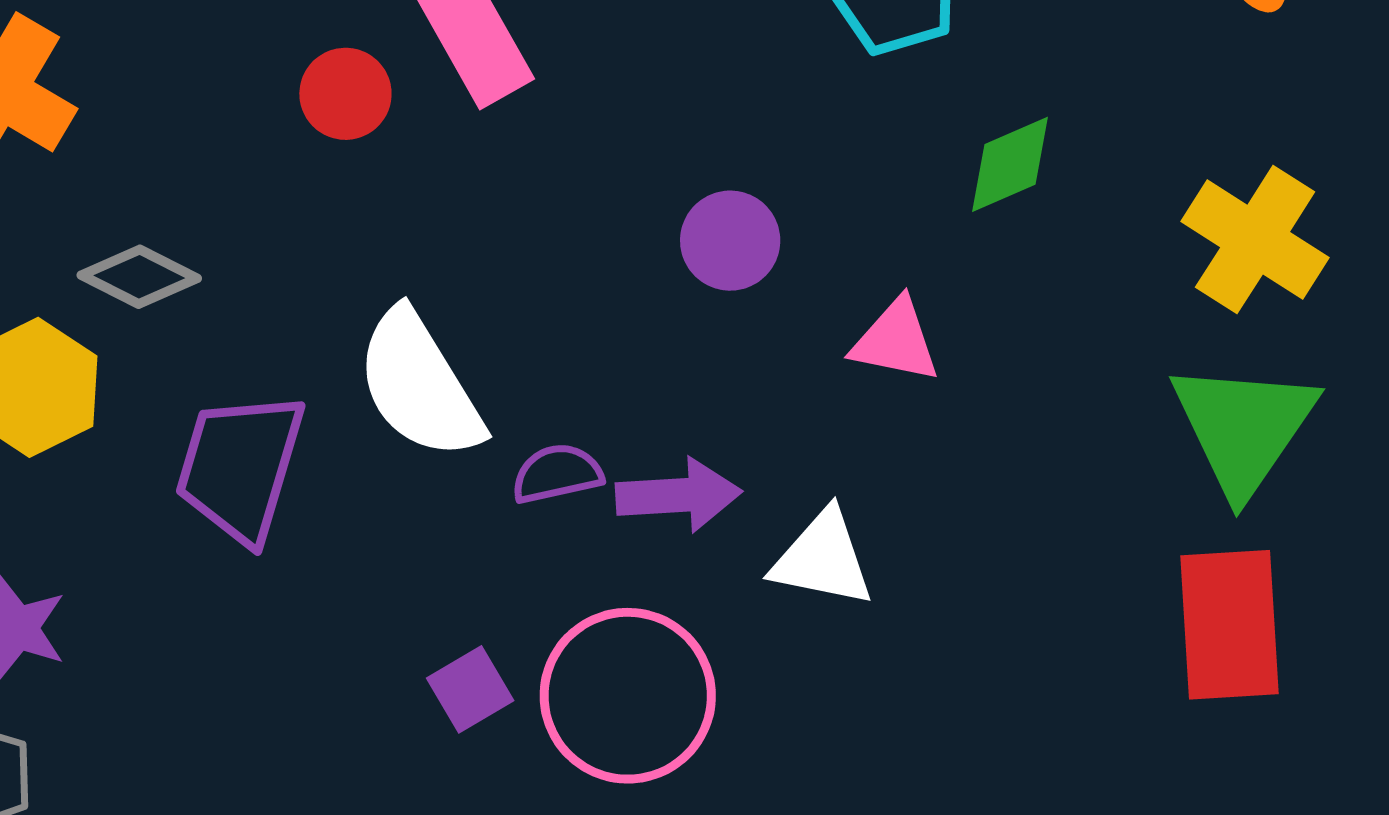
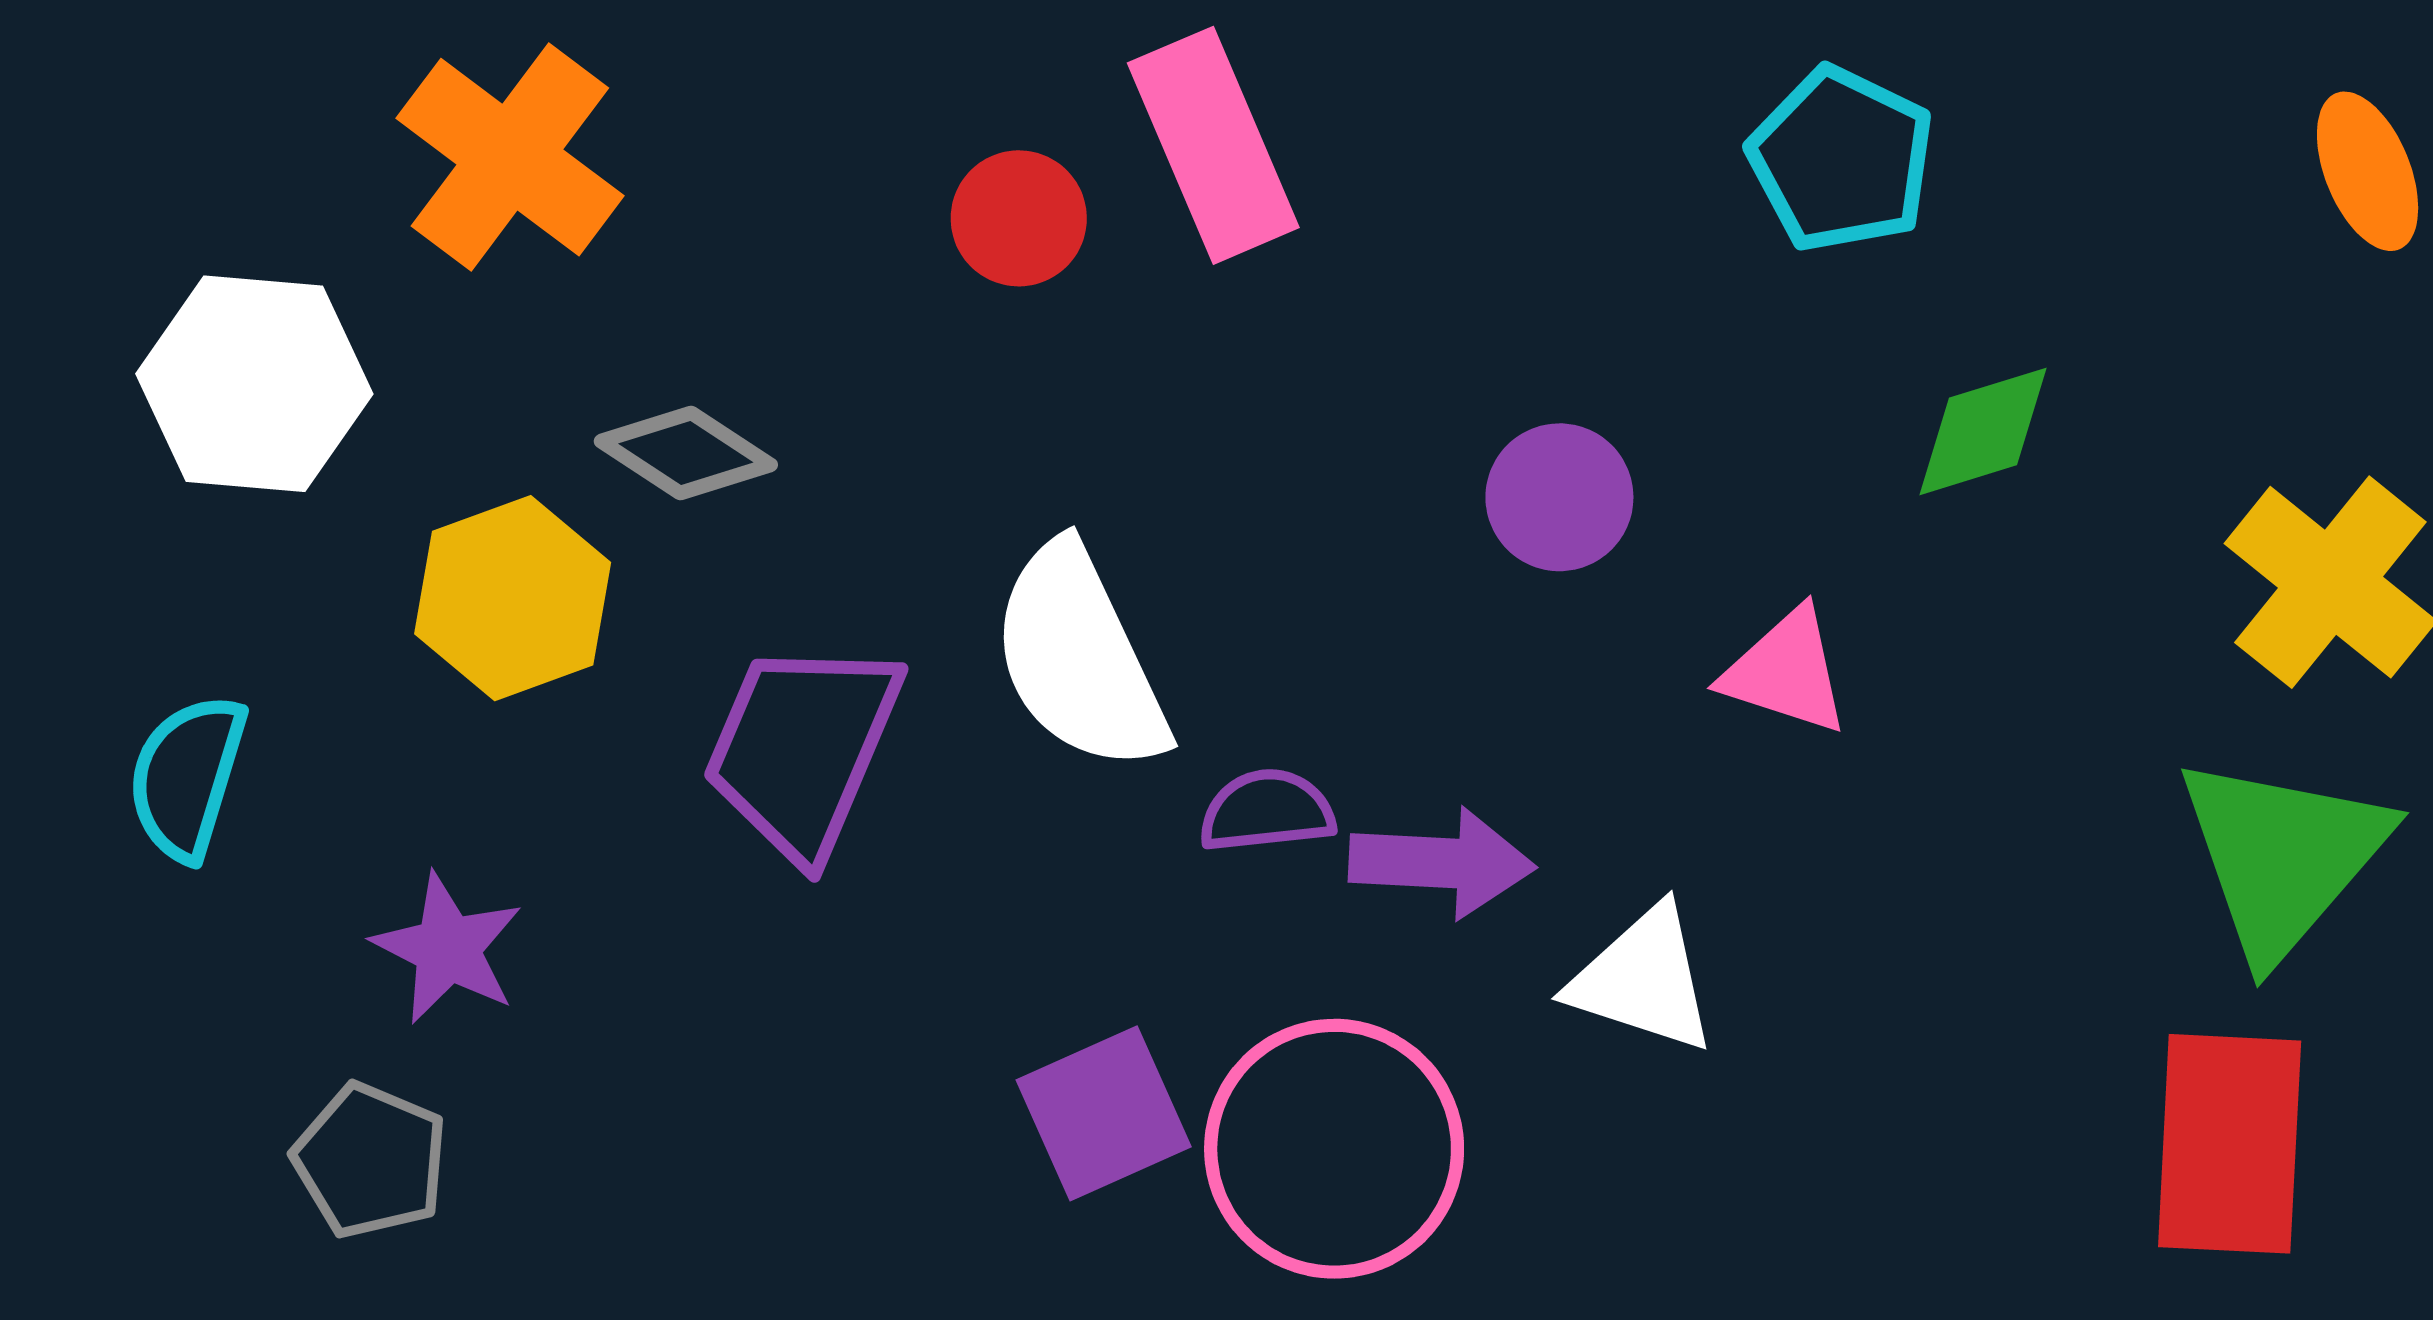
purple square: (470, 689) -> (1104, 1113), size x1.4

